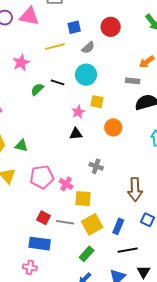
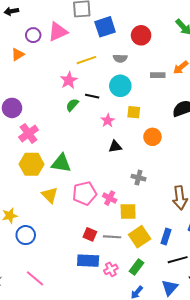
pink triangle: (29, 16) -> (58, 32), turned -30
blue square: (74, 27) -> (105, 27), moved, size x1.5
gray semicircle: (88, 48) -> (120, 58), turned 48
pink star: (21, 63) -> (69, 80), moved
gray rectangle: (133, 81) -> (158, 75), moved
pink star: (78, 112) -> (108, 121), moved
green triangle: (21, 146) -> (61, 163), size x1.5
pink cross: (30, 267) -> (111, 269), moved, turned -32

